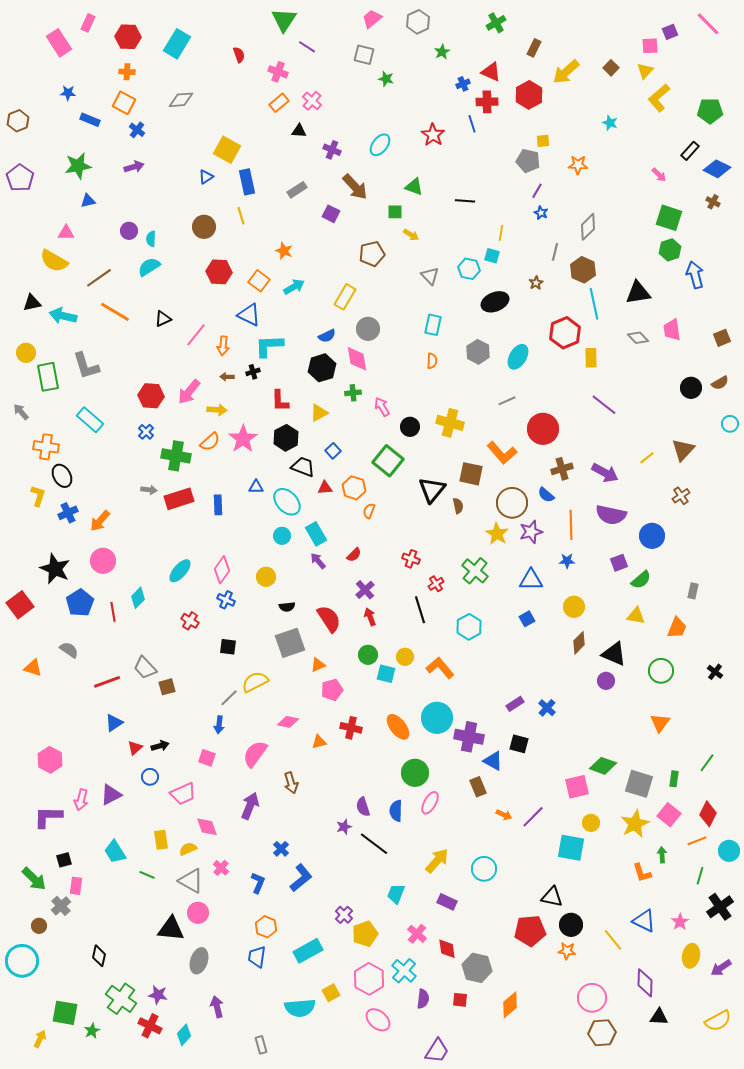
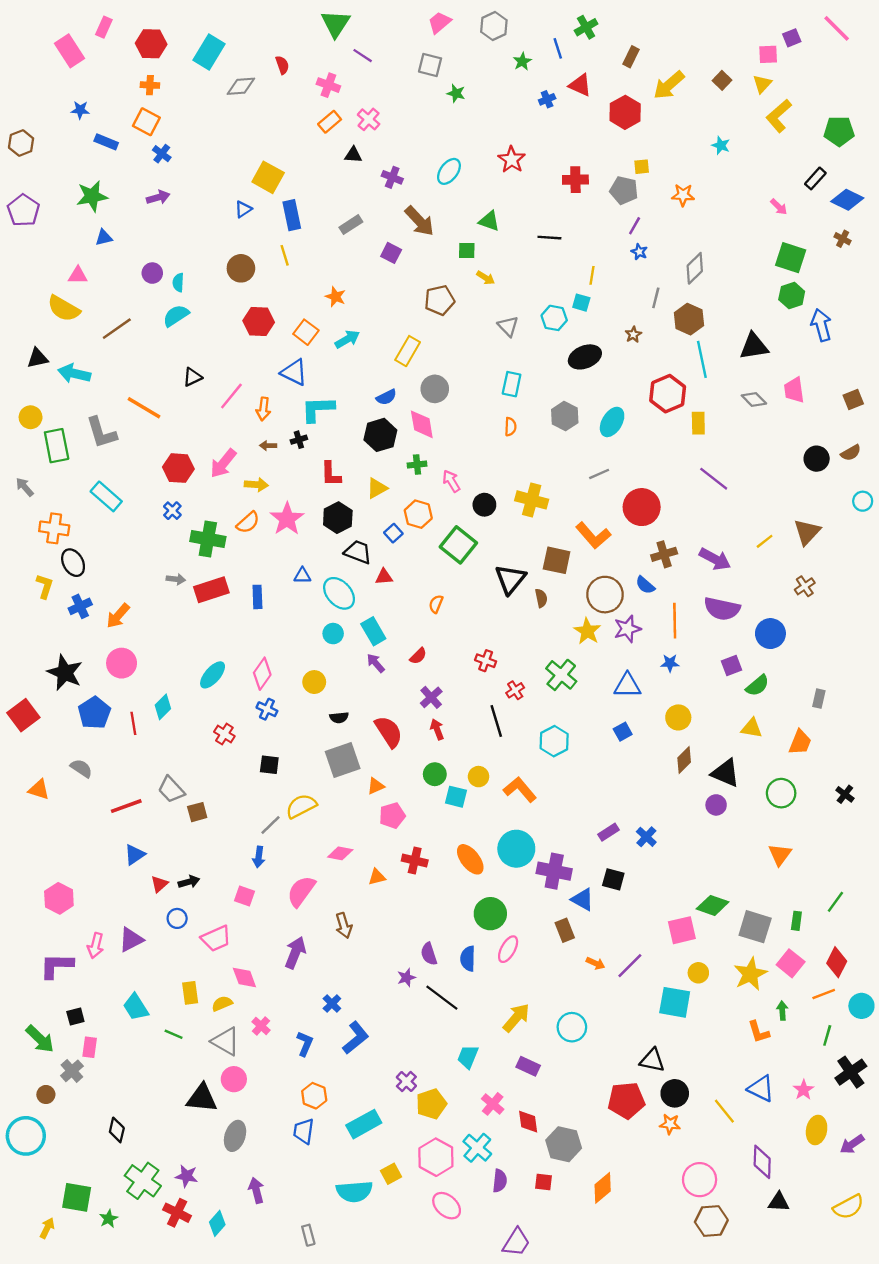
gray diamond: (181, 100) -> (241, 86), moved
red cross: (487, 102) -> (575, 180), moved
blue line: (472, 124) -> (558, 48), moved
orange line: (115, 312) -> (144, 408), moved
orange hexagon: (354, 488) -> (418, 514), moved

